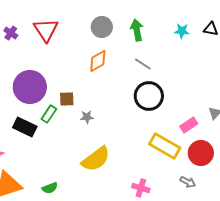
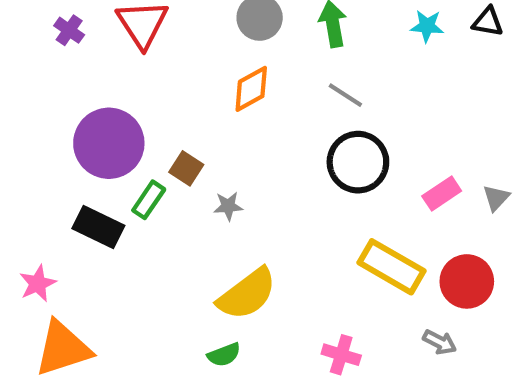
brown square: (67, 99) -> (186, 168), turned 35
pink rectangle: (189, 125) -> (442, 194), moved
green semicircle: (50, 188) -> (224, 355), moved

